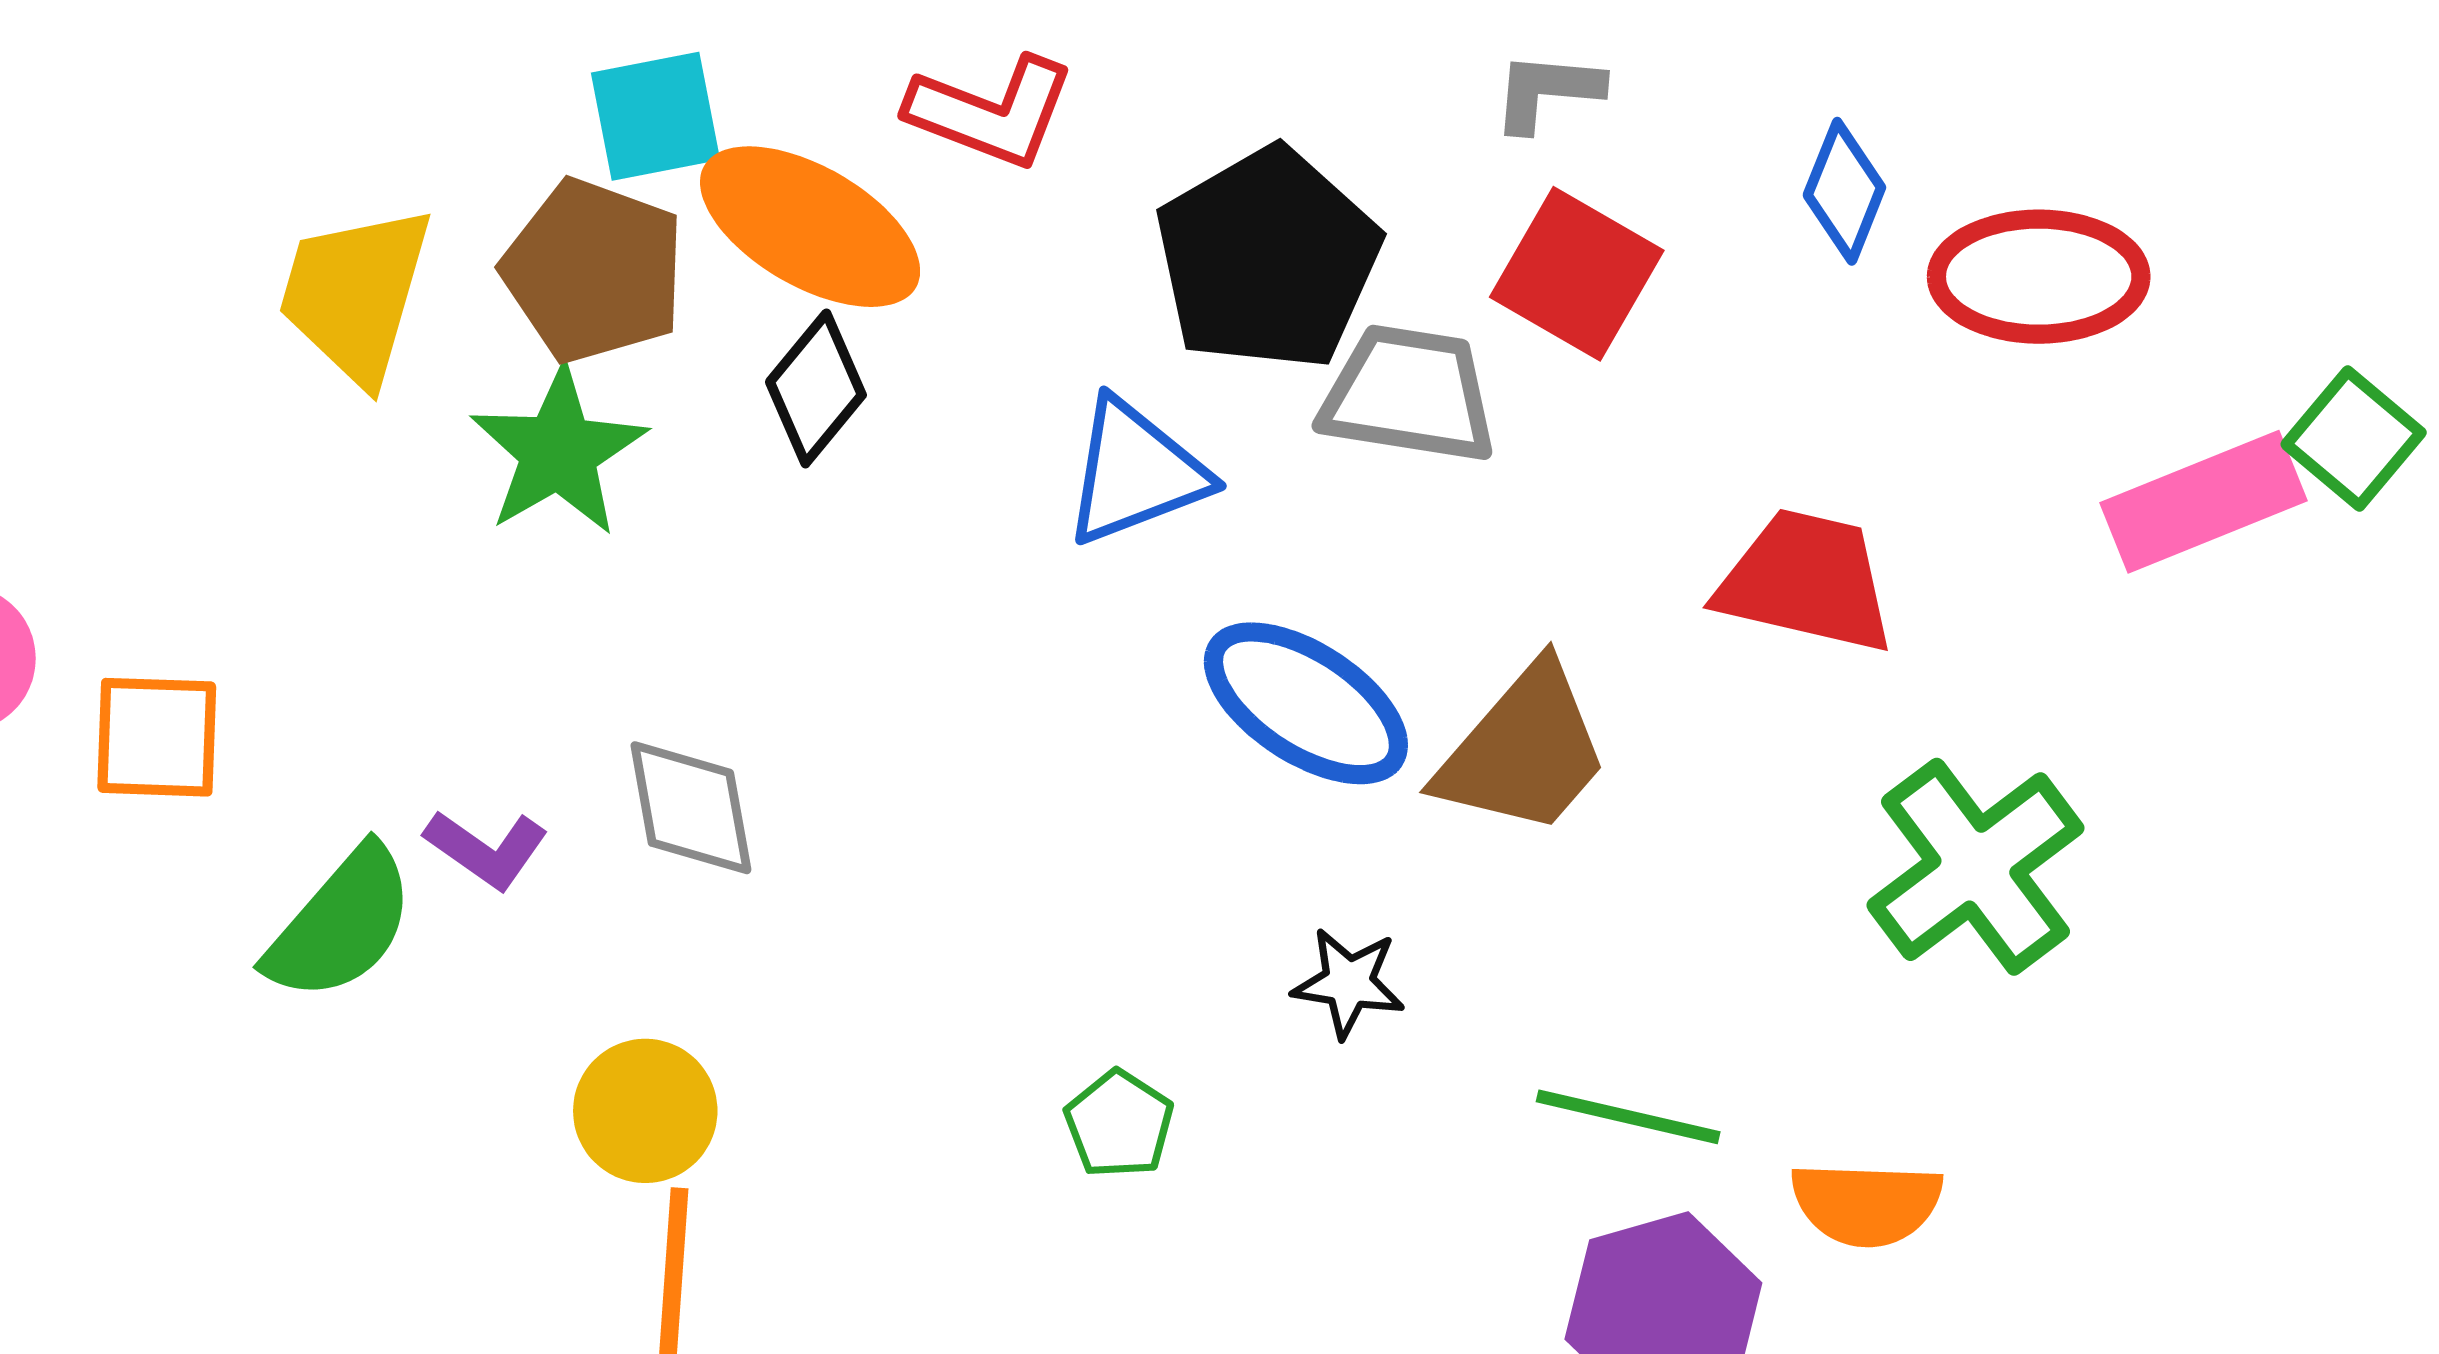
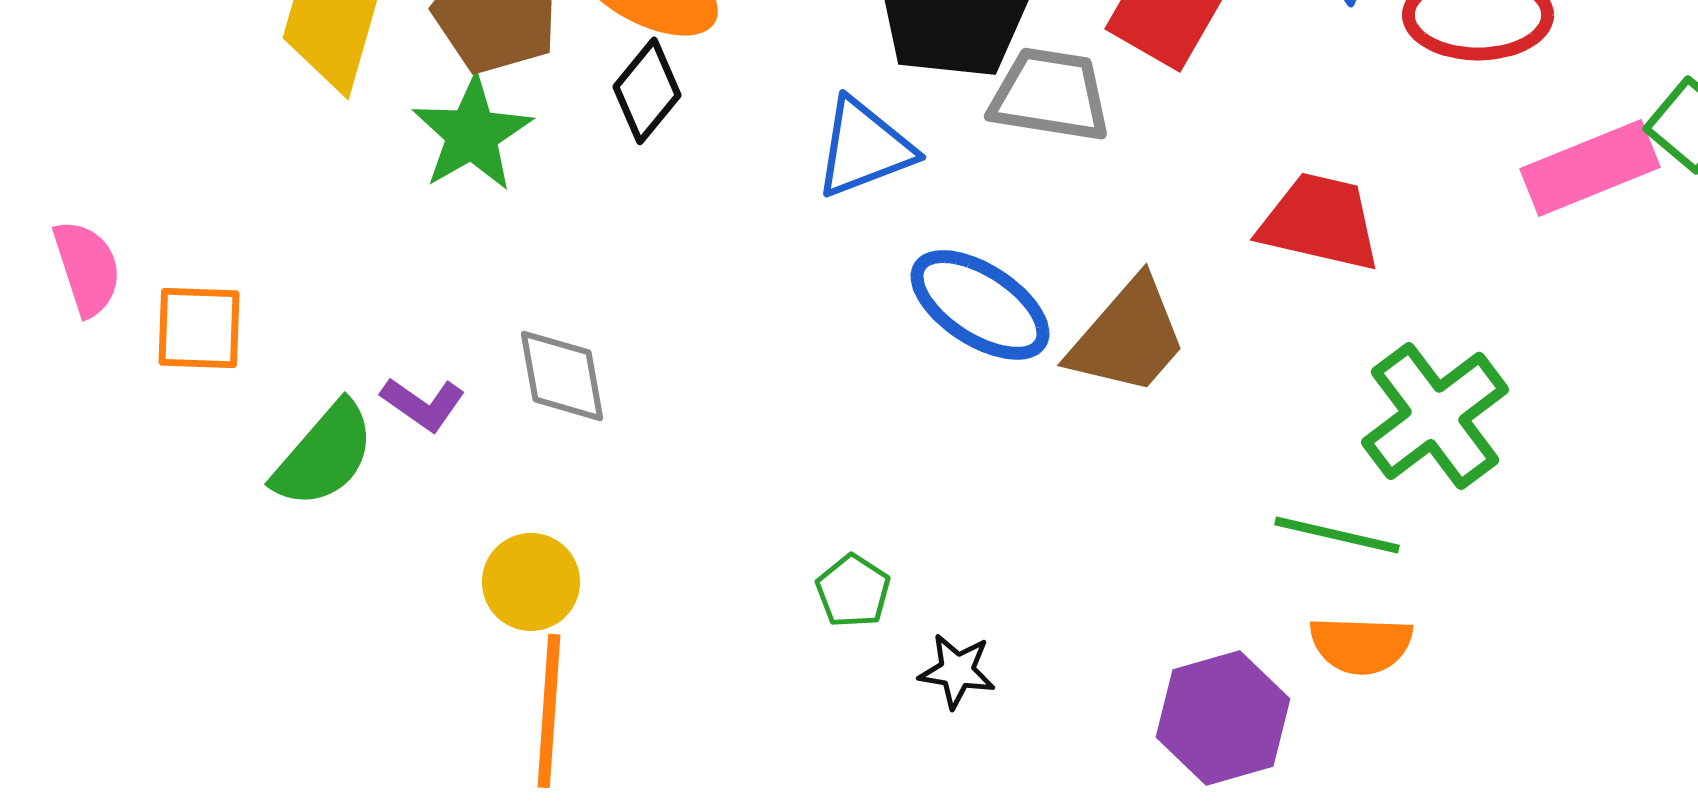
black star: (1349, 983) -> (957, 671), moved
green line: (1628, 1117) -> (1337, 535), moved

